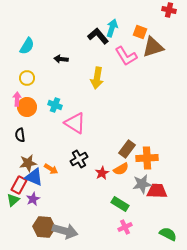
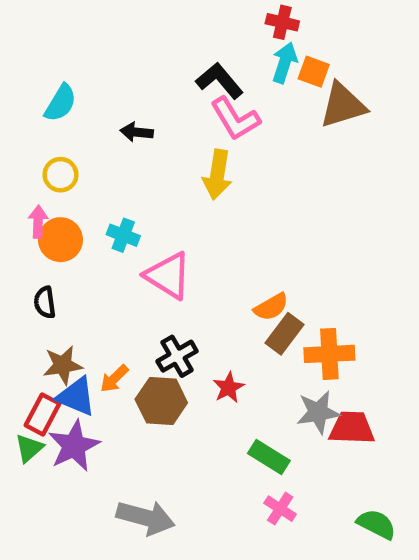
red cross: (169, 10) -> (282, 22), moved
cyan arrow: (112, 28) -> (285, 63), moved
pink L-shape: (126, 56) -> (235, 119), moved
orange arrow: (51, 169) -> (114, 379), turned 104
orange semicircle: (121, 169) -> (271, 307), moved
purple star: (33, 199) -> (74, 446), size x1.6
brown hexagon: (44, 227) -> (161, 401), moved
pink cross: (125, 227) -> (280, 509), turned -32

